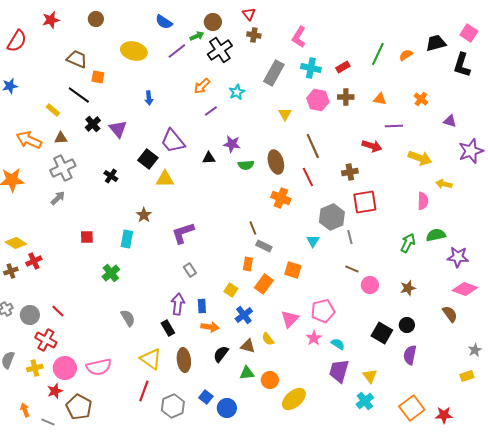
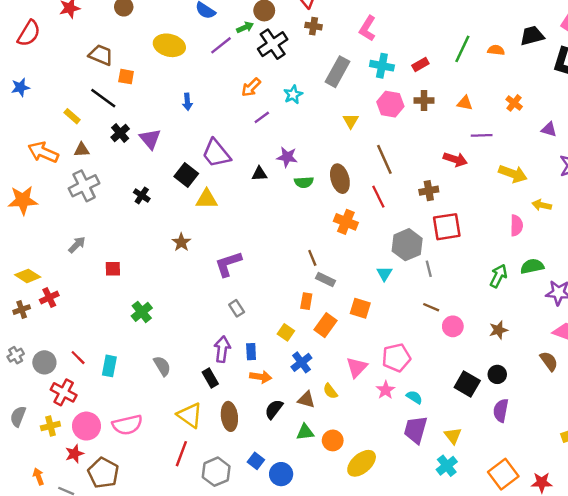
orange semicircle: (406, 55) -> (496, 50), turned 40
gray arrow: (58, 198) -> (77, 245), moved
cyan rectangle: (127, 239) -> (109, 366), moved

